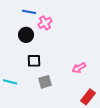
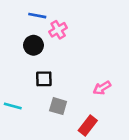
gray square: (45, 82) -> (58, 106), turned 32
red rectangle: (88, 97) -> (88, 125), moved

